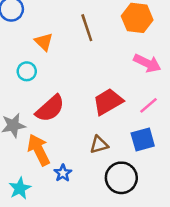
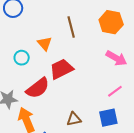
orange triangle: (44, 42) -> (45, 44), moved
red trapezoid: (108, 102) -> (61, 69), moved

